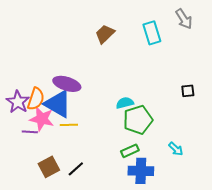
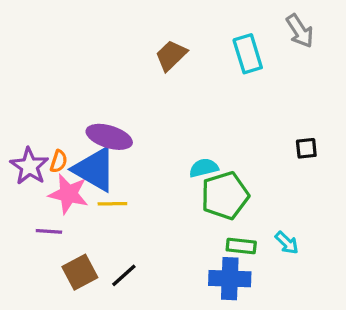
orange semicircle: (36, 99) -> (59, 161), size x0.6
purple line: (30, 132) -> (49, 231), moved
green rectangle: (130, 151) -> (241, 246), moved, turned 30

